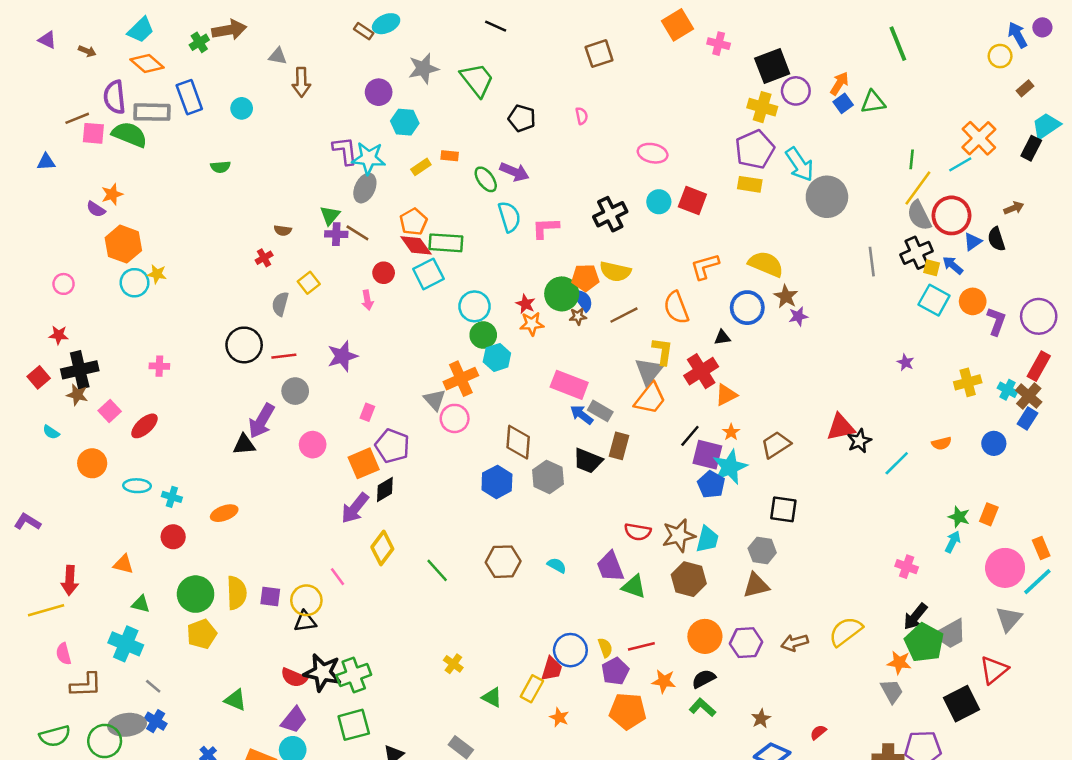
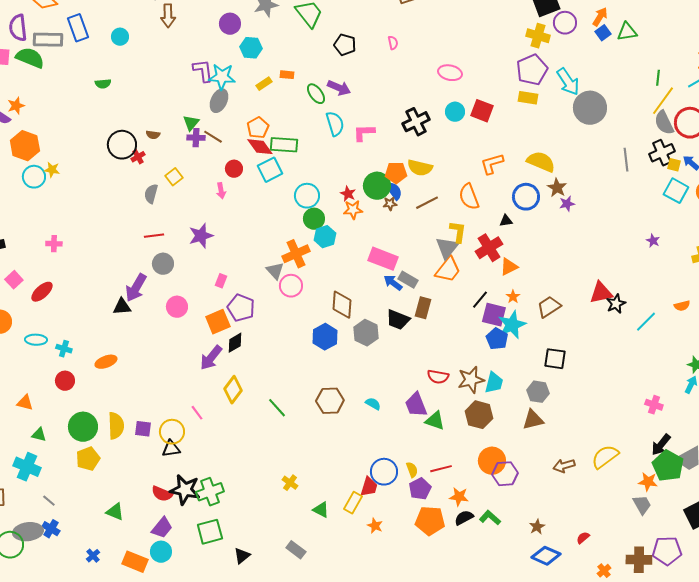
black circle: (244, 345) -> (122, 145), moved
purple hexagon: (746, 643) -> (505, 474), moved
black semicircle: (704, 679) -> (464, 518), moved

